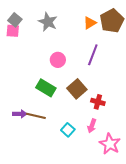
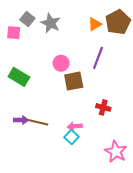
gray square: (15, 20) -> (27, 19), moved
green rectangle: (46, 88) -> (19, 77), moved
brown square: (77, 89) -> (74, 81), moved, turned 30
pink arrow: (92, 126) -> (75, 126), moved, turned 64

